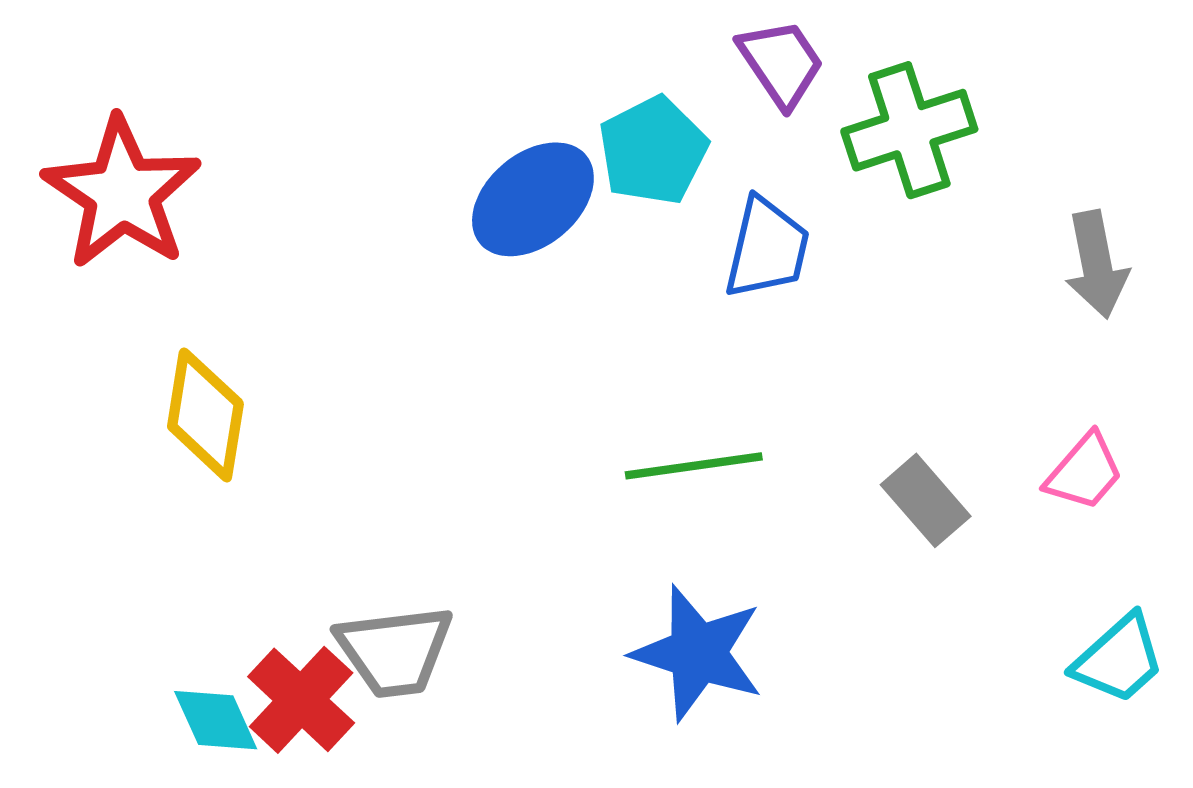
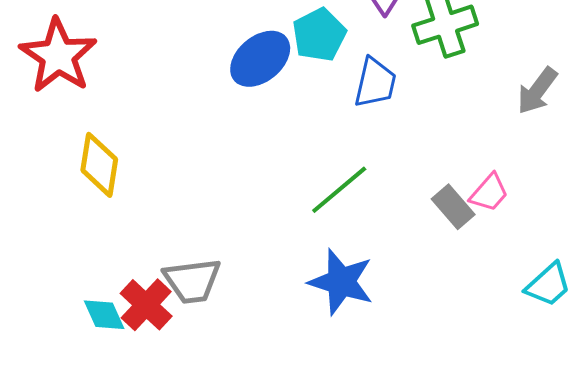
gray arrow: (1096, 264) -> (537, 91), turned 48
green line: (694, 466) -> (339, 190), turned -32
pink trapezoid: (1084, 472) -> (489, 193), moved

